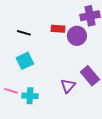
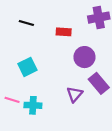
black line: (24, 33) -> (26, 23), moved
purple circle: (77, 36) -> (84, 57), moved

